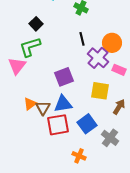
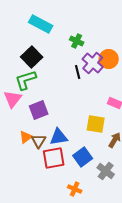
black square: (36, 24) -> (32, 57), size x1.5
orange circle: (112, 43) -> (109, 59), moved
purple cross: (98, 58) -> (93, 63), moved
purple square: (64, 77) -> (39, 110), moved

